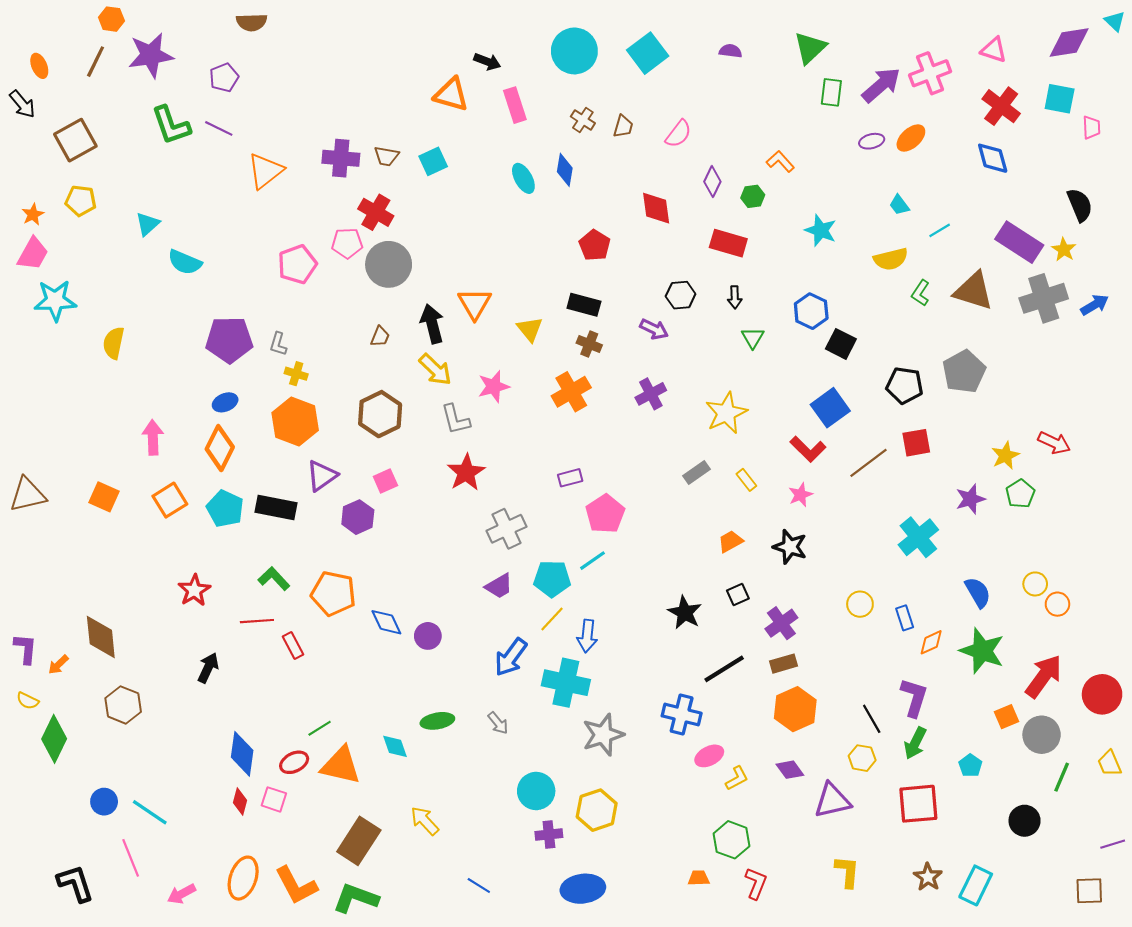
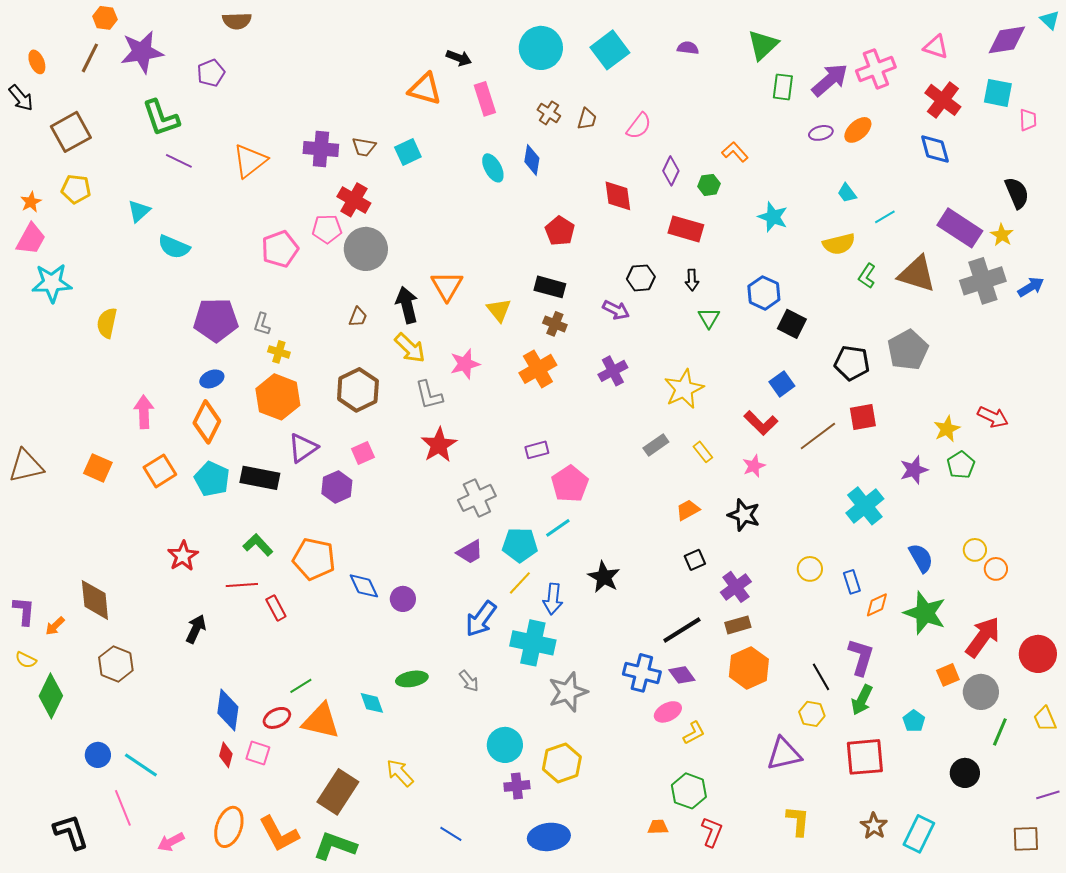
purple line: (219, 128) -> (179, 161), moved
blue square: (830, 408) -> (782, 384), size x0.7
black star: (685, 613) -> (604, 577), moved
purple diamond: (790, 770) -> (682, 675), moved

